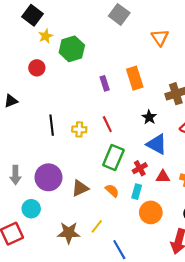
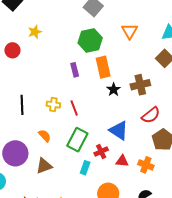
yellow star: (46, 36) -> (35, 32), moved
green hexagon: (72, 49) -> (90, 40), moved
black star: (149, 117) -> (114, 90), moved
yellow cross: (79, 129) -> (53, 105), moved
orange semicircle: (112, 191) -> (45, 136), moved
cyan rectangle: (137, 192) -> (85, 168), moved

